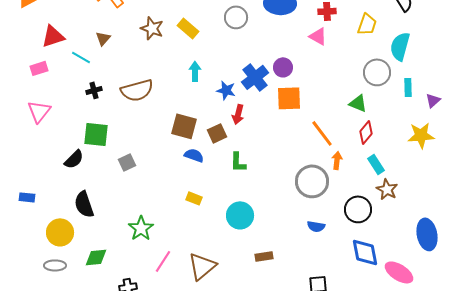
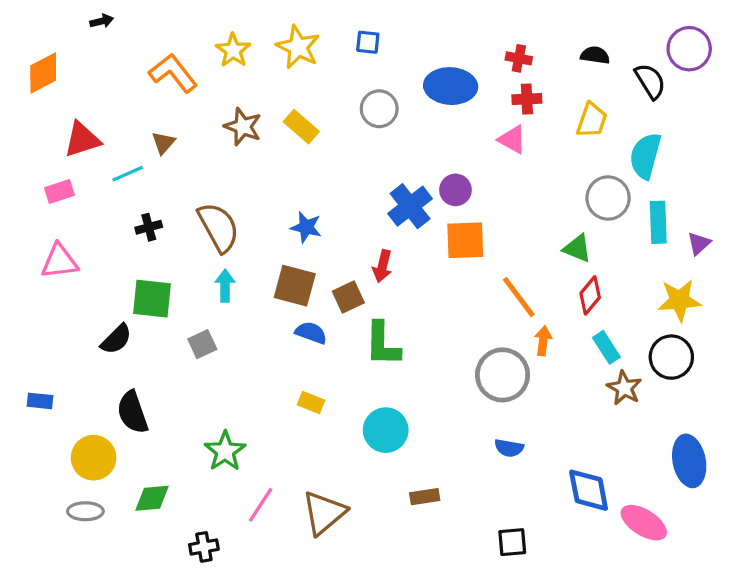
cyan line: (81, 57) -> (128, 174), turned -54
cyan arrow: (195, 71) -> (225, 286), moved
cyan rectangle: (408, 87) -> (658, 222), size x1.4
brown semicircle: (137, 90) -> (219, 227), turned -104
blue star: (226, 90) -> (306, 227), moved
pink triangle: (39, 111) -> (59, 261), turned 45
green L-shape: (238, 162) -> (382, 344), size x1.4
black circle: (358, 209) -> (671, 357), moved

